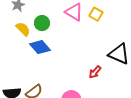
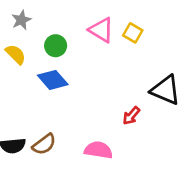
yellow semicircle: (23, 29) -> (16, 54), moved

